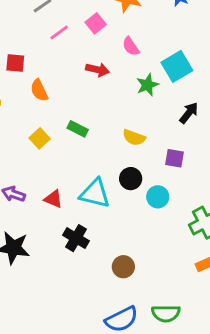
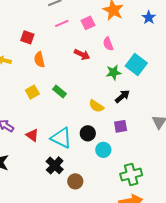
cyan square: (177, 66) -> (136, 65), turned -35
black arrow: (189, 113) -> (122, 96), moved
purple square: (174, 158) -> (121, 126), turned -32
black cross: (76, 238) -> (55, 165), moved
brown circle: (123, 267) -> (75, 181), moved

